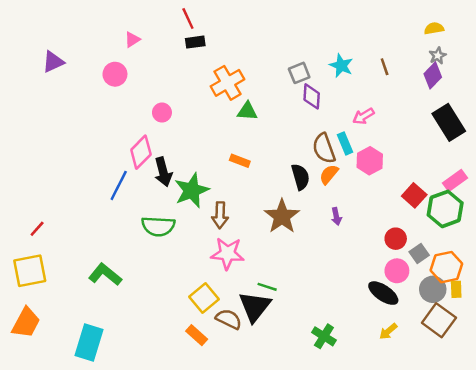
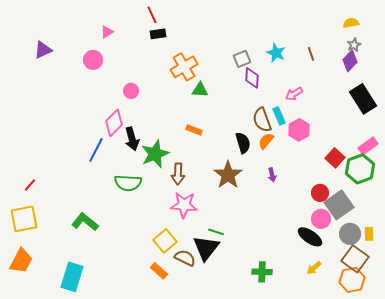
gray square: (419, 253) -> (339, 205), size x1.8
orange hexagon: (446, 267) -> (352, 280), moved
green cross: (324, 336) -> (262, 272), turned -30

